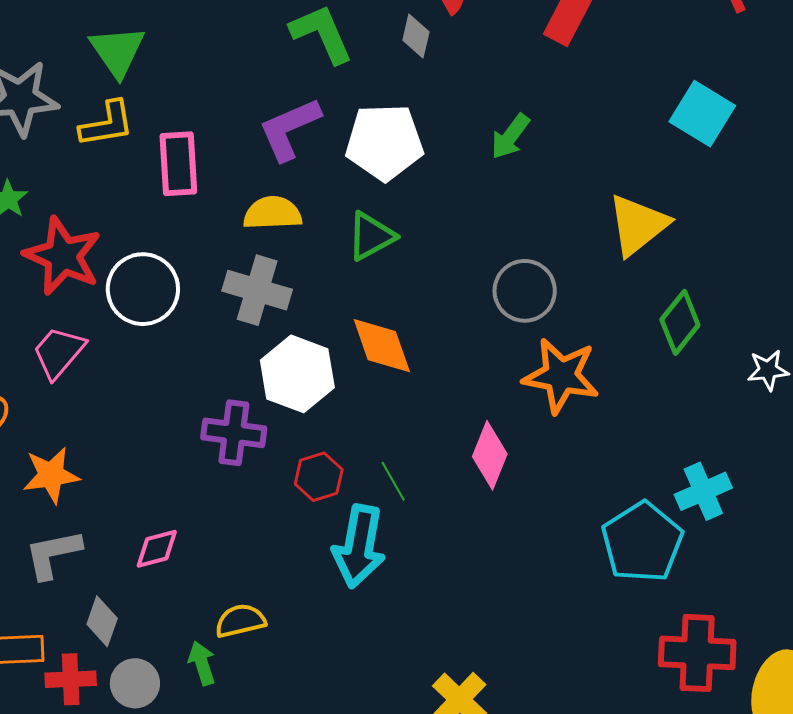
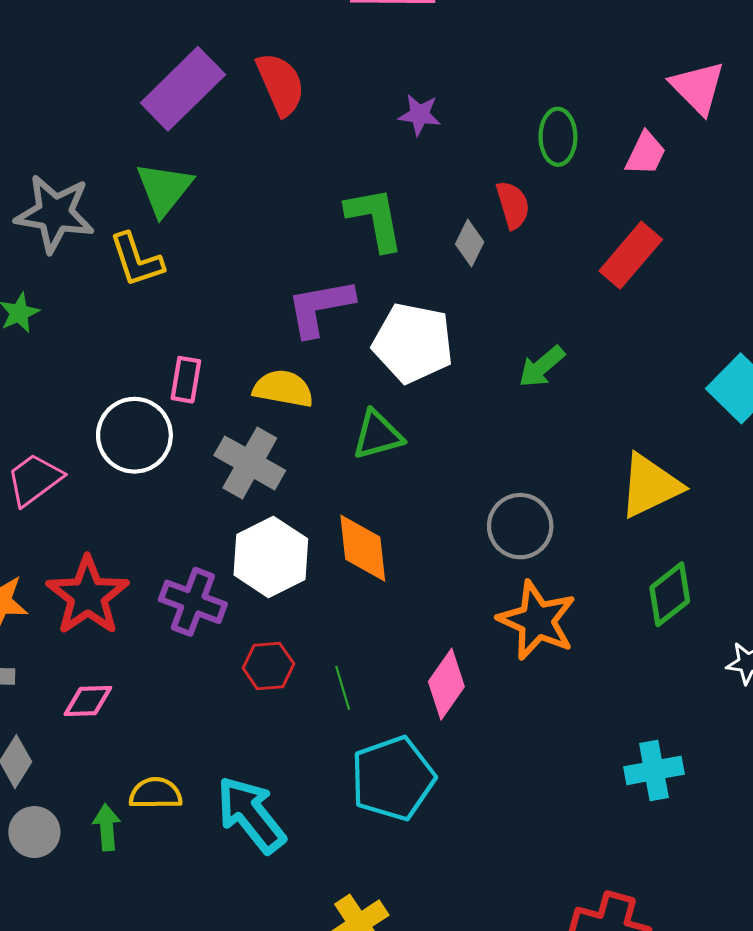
yellow L-shape: (107, 124) -> (136, 260), turned 68
pink rectangle: (178, 164) -> (186, 380), moved, size x0.7
red star: (63, 256) -> (88, 596), moved
cyan pentagon: (642, 542) -> (393, 778), moved
cyan arrow: (359, 546) -> (251, 815), moved, turned 118

